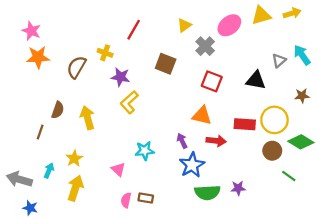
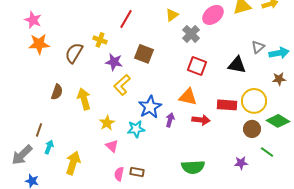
cyan arrow: (302, 55) -> (279, 53), moved, turned 114
brown square: (166, 64) -> (144, 54), moved
brown line: (40, 132) -> (39, 130), moved
purple arrow: (182, 141) -> (170, 120), turned 40
yellow star: (74, 158) -> (107, 123), moved
blue star: (192, 165) -> (150, 107), moved
gray arrow: (19, 179) -> (22, 155), turned -60
purple star: (238, 188) -> (241, 163), moved

